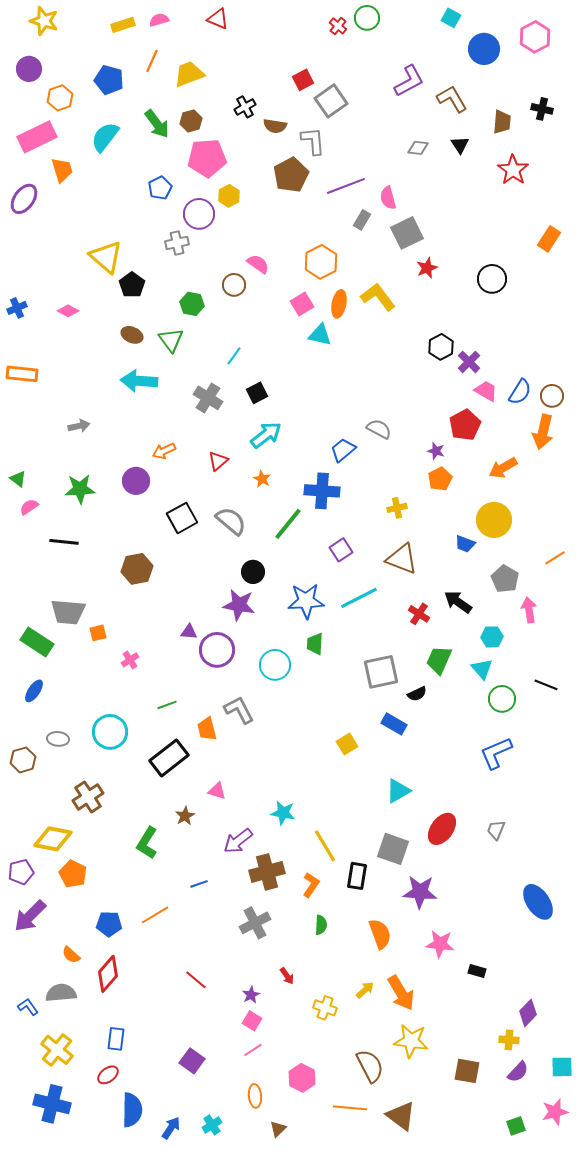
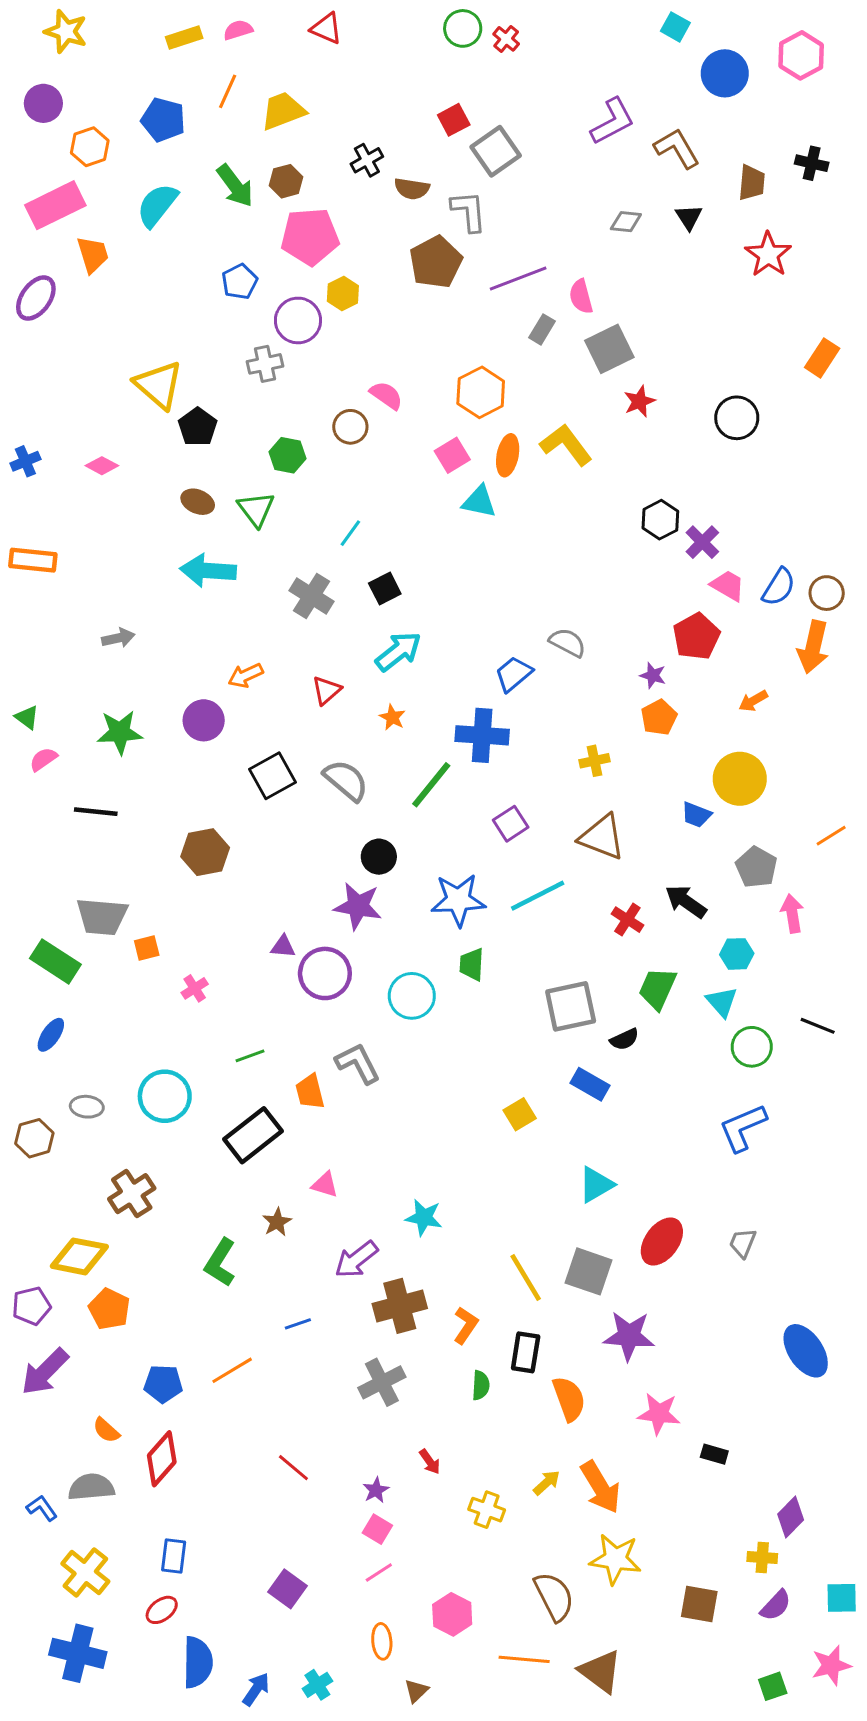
green circle: (367, 18) -> (463, 28), moved
orange arrow: (503, 468) -> (753, 701), size x0.7
yellow line: (325, 846) -> (526, 1277), moved
black rectangle: (357, 876) -> (526, 1352), moved

